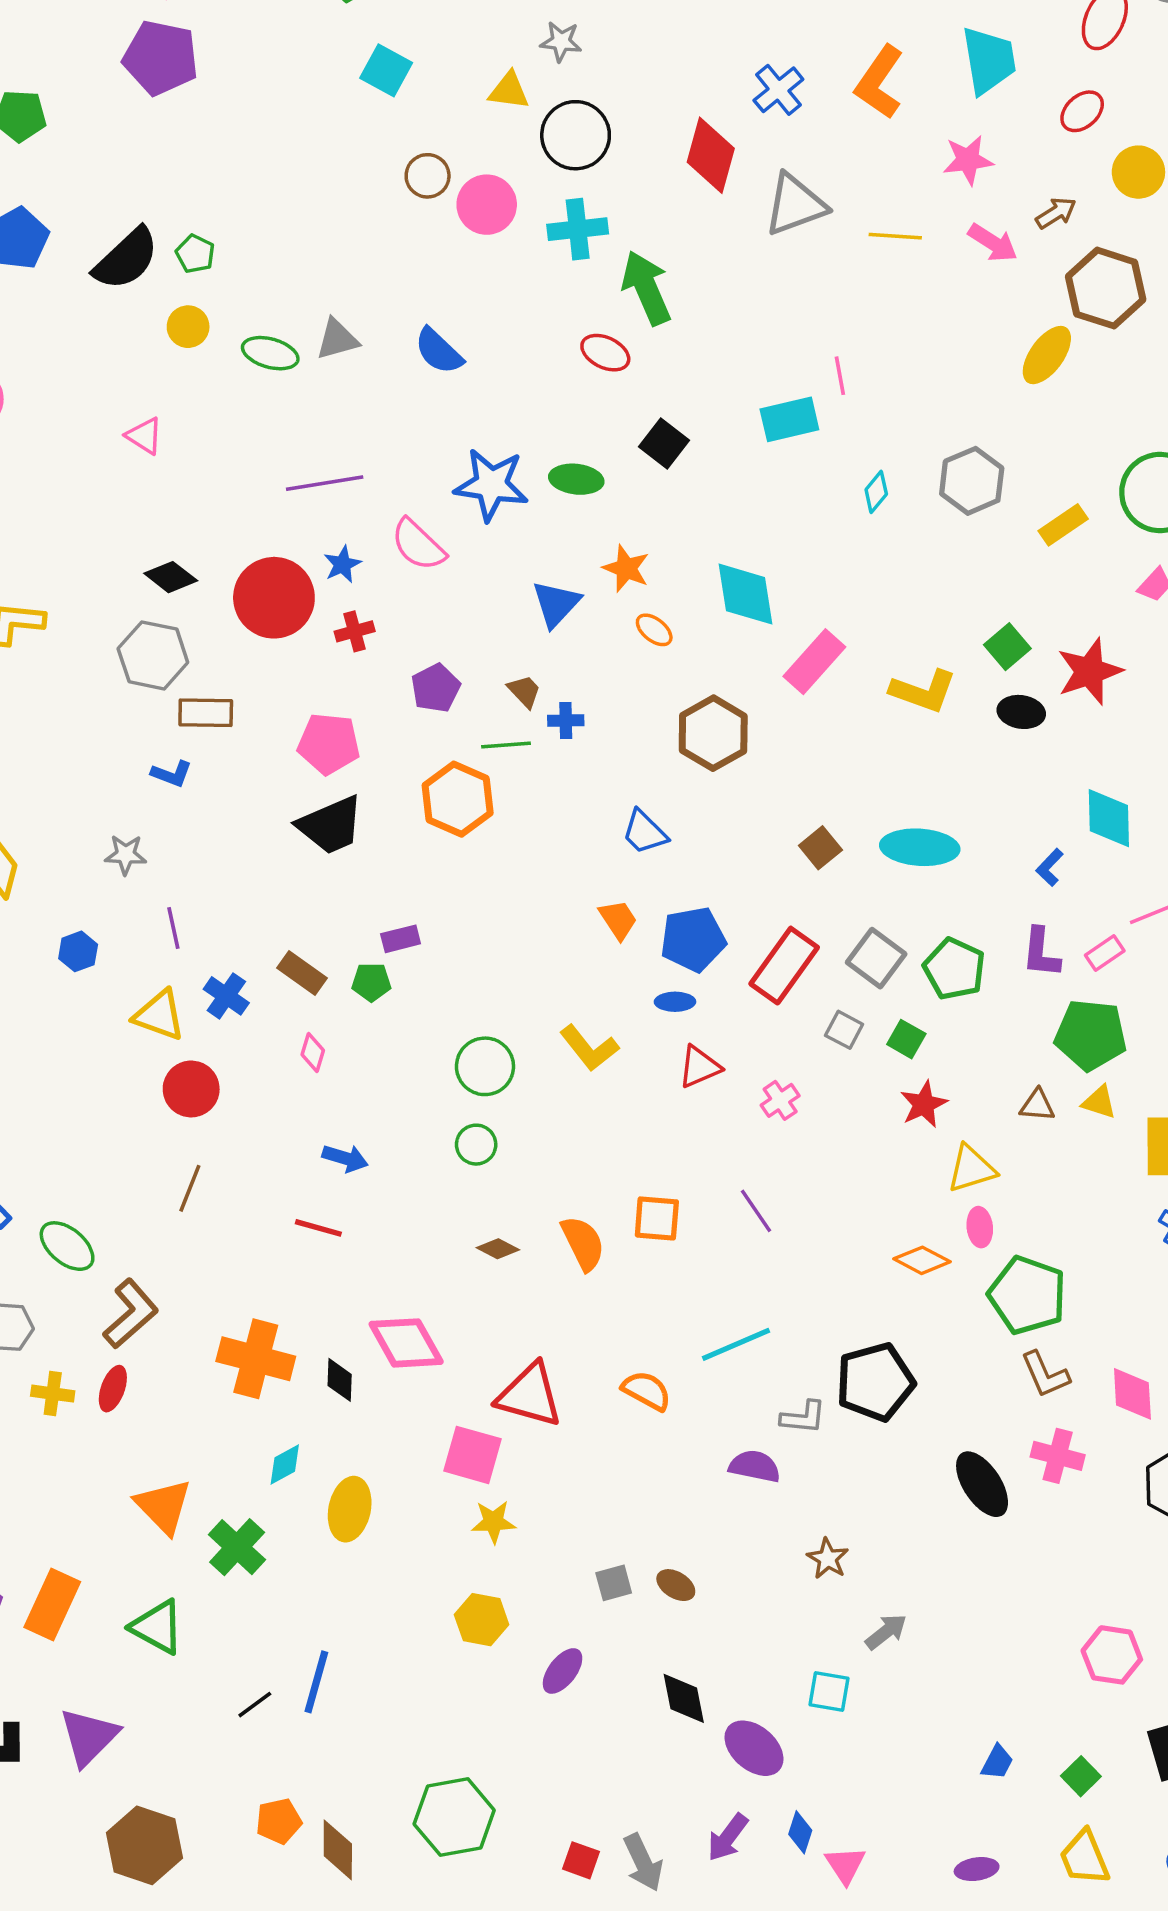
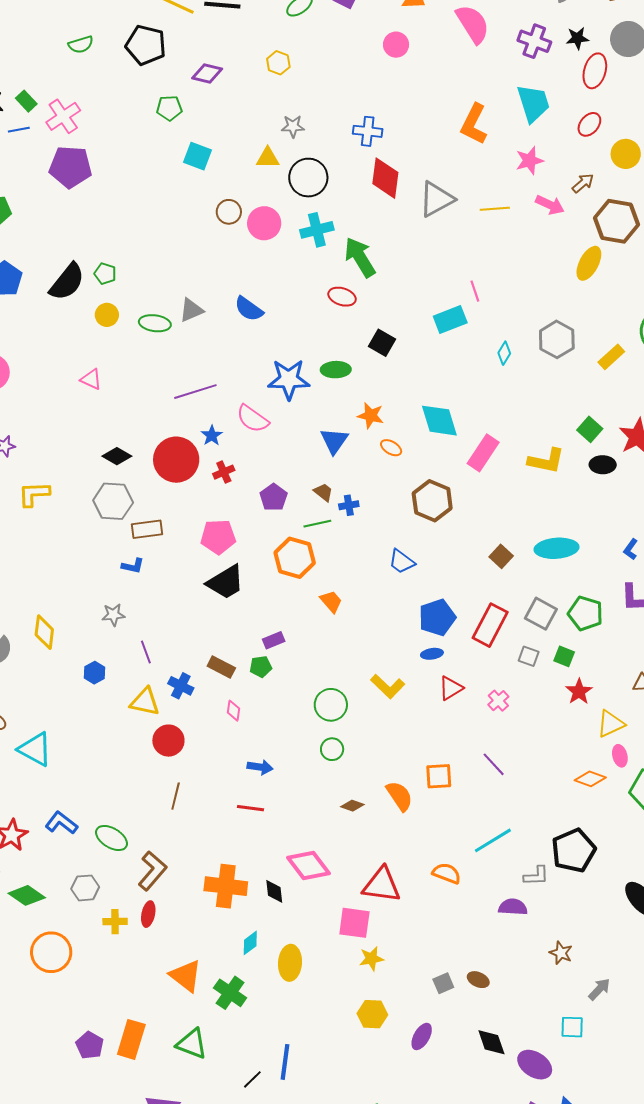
blue cross: (778, 90) -> (368, 131), moved, turned -36
orange trapezoid: (618, 920) -> (331, 601), moved

